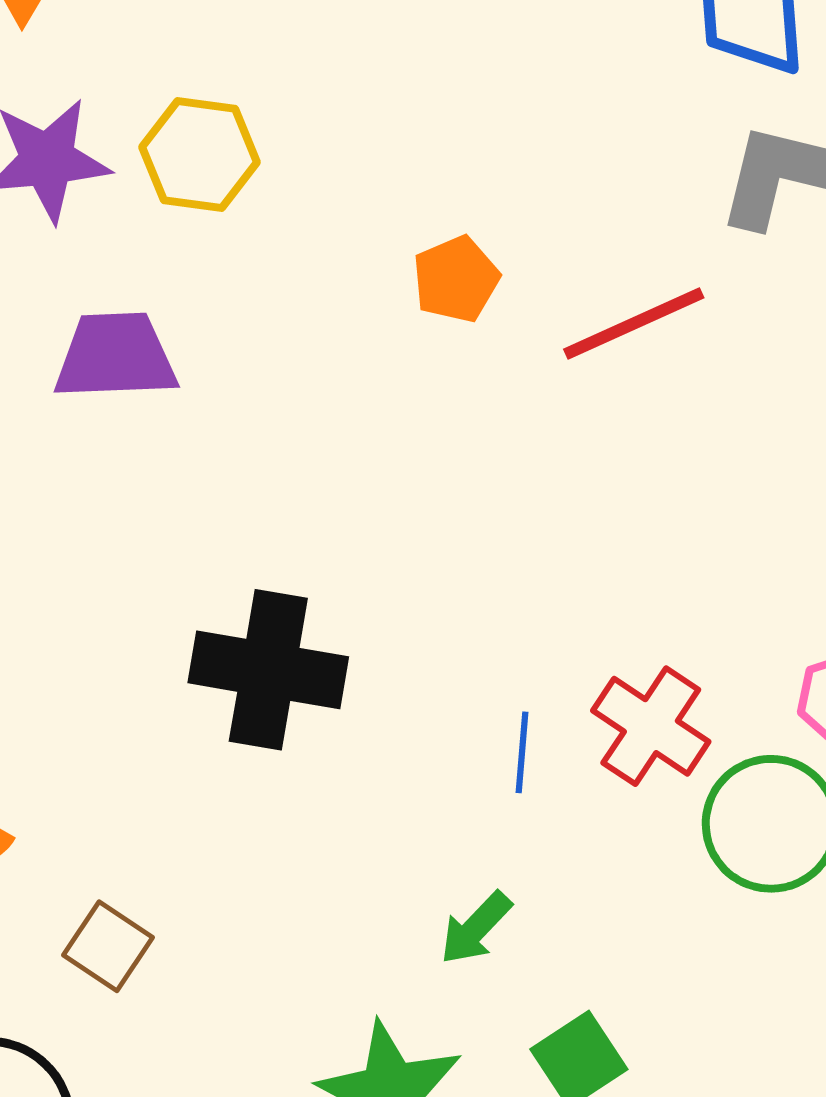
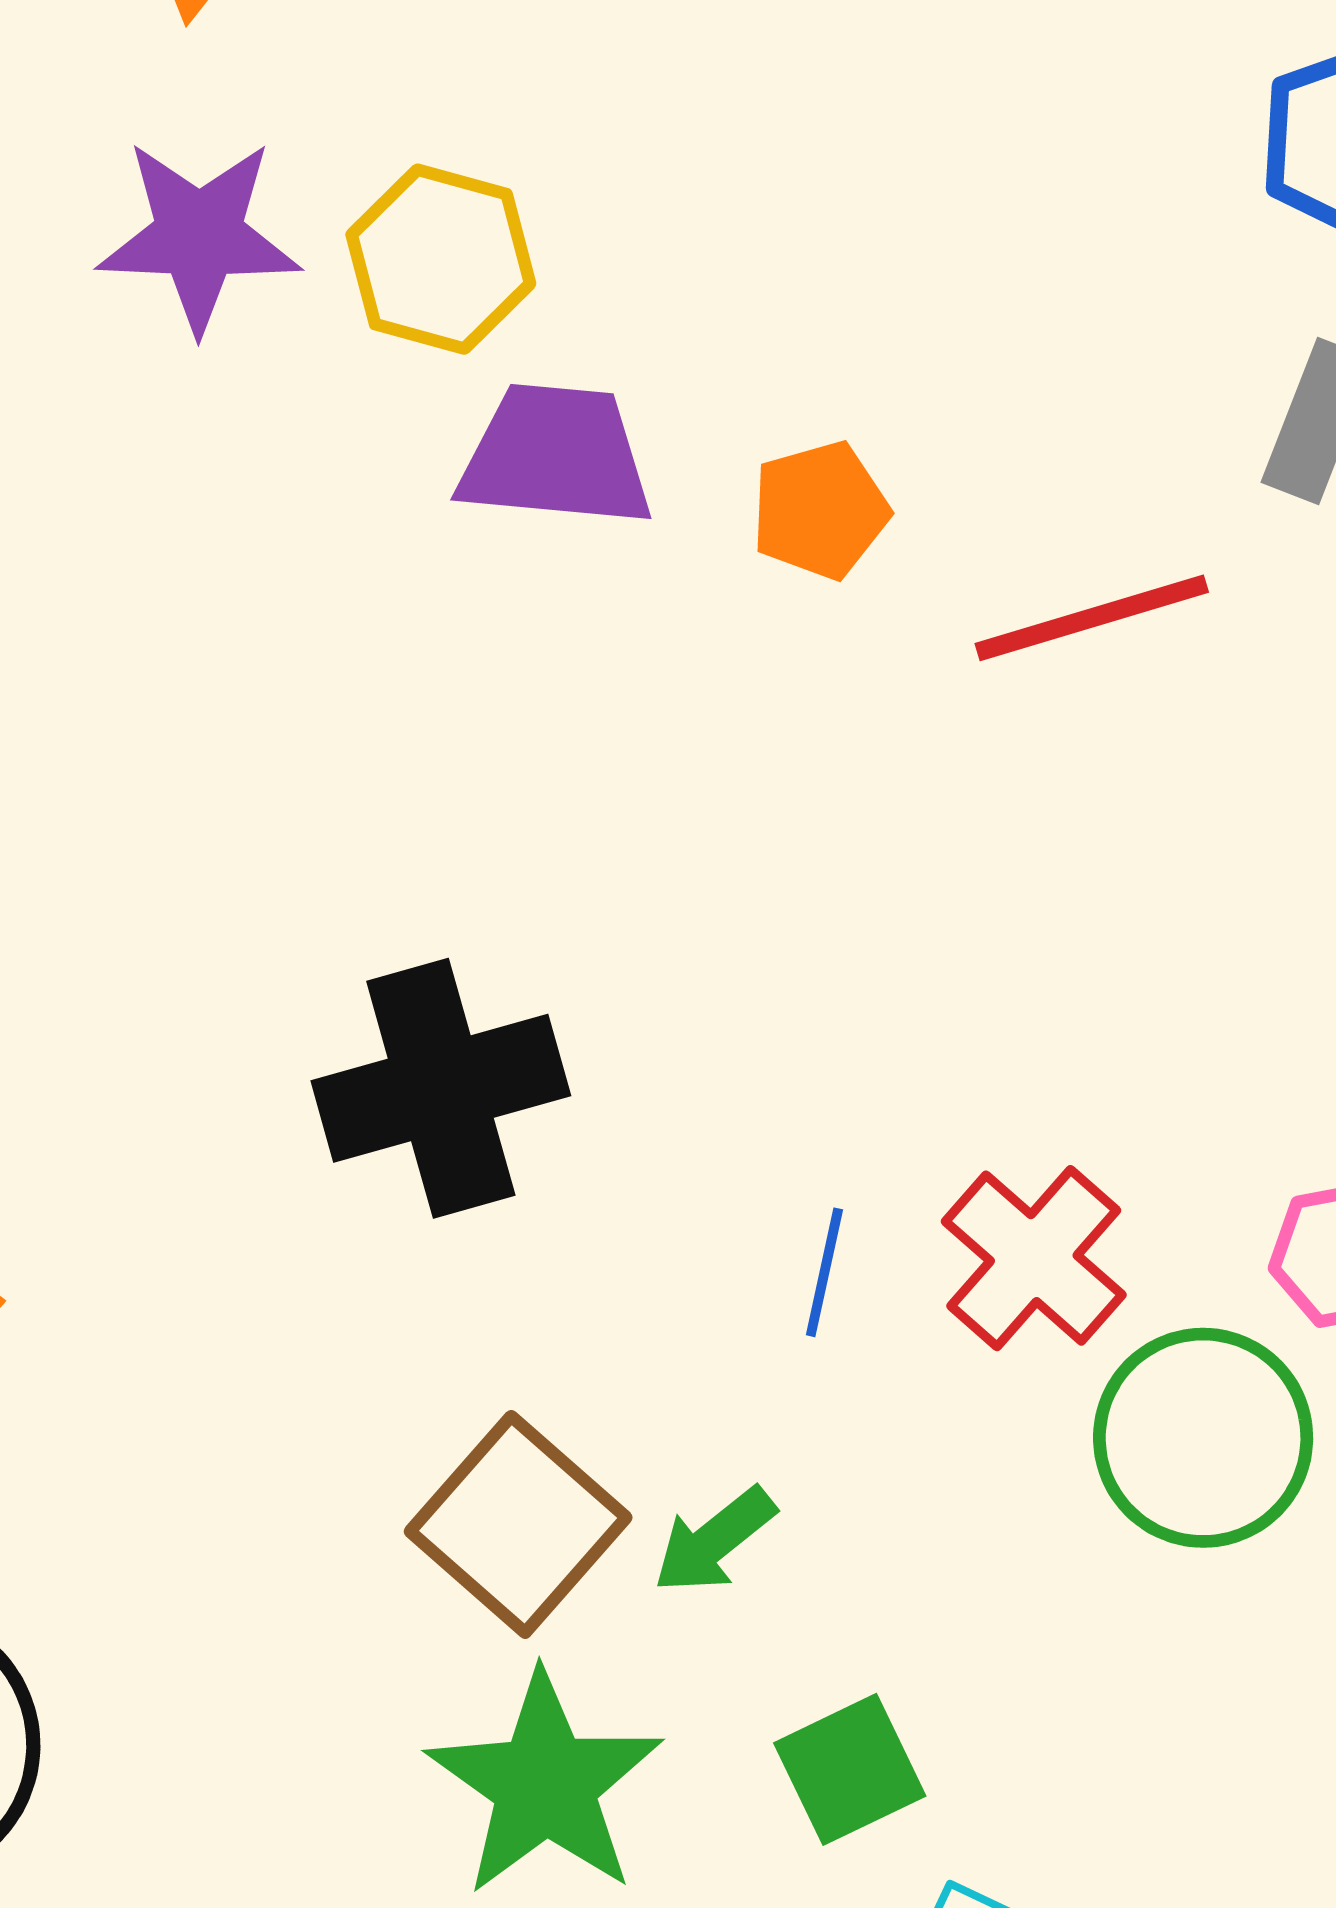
purple trapezoid: (116, 356) -> (556, 456), moved
black cross: (268, 670) -> (441, 1088), turned -33
brown square: (108, 946) -> (518, 1524), moved, size x1.5

